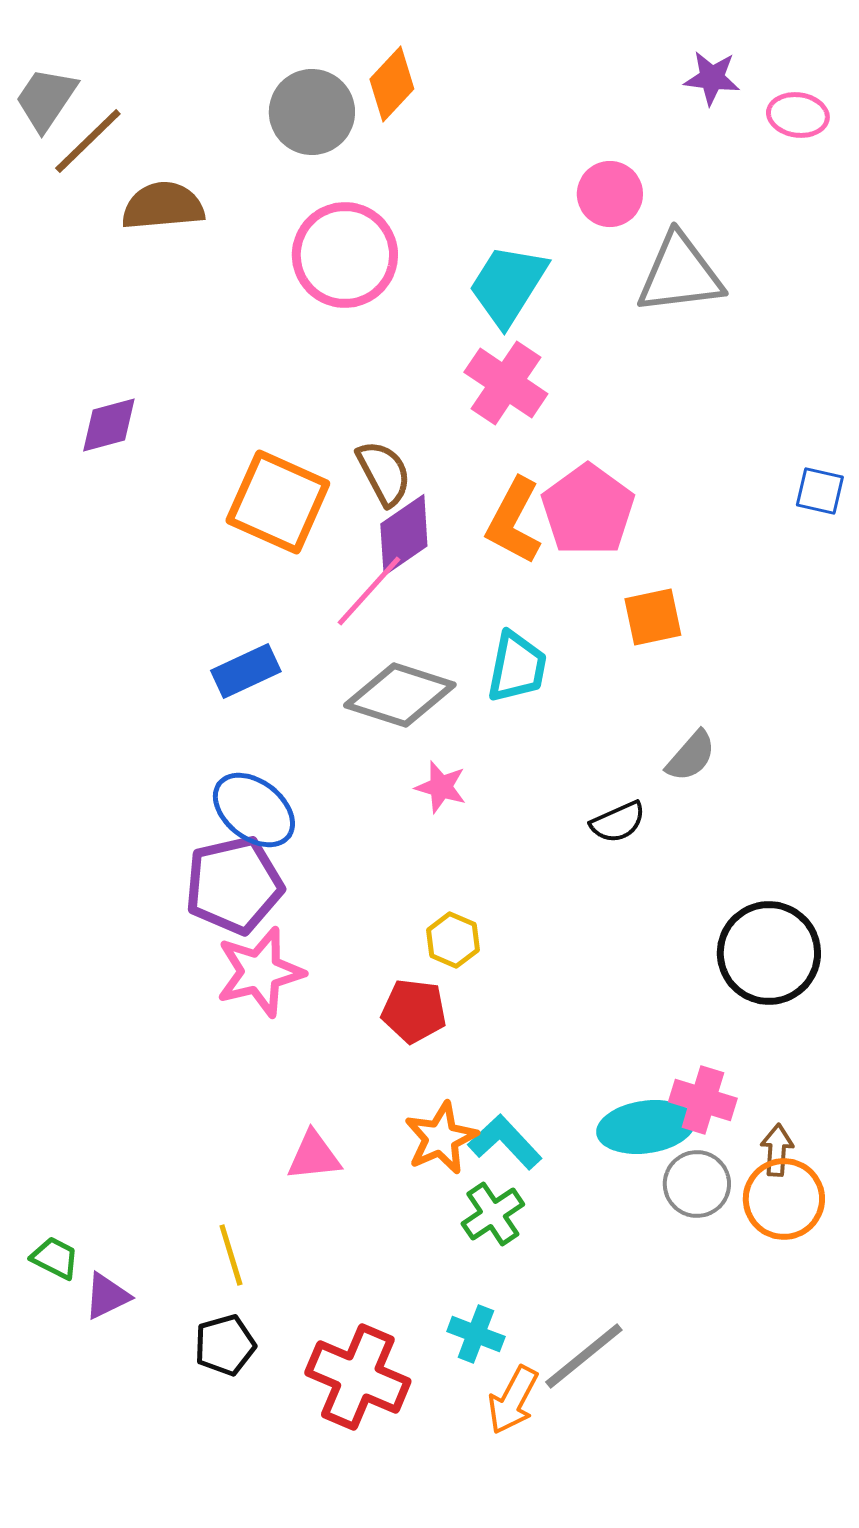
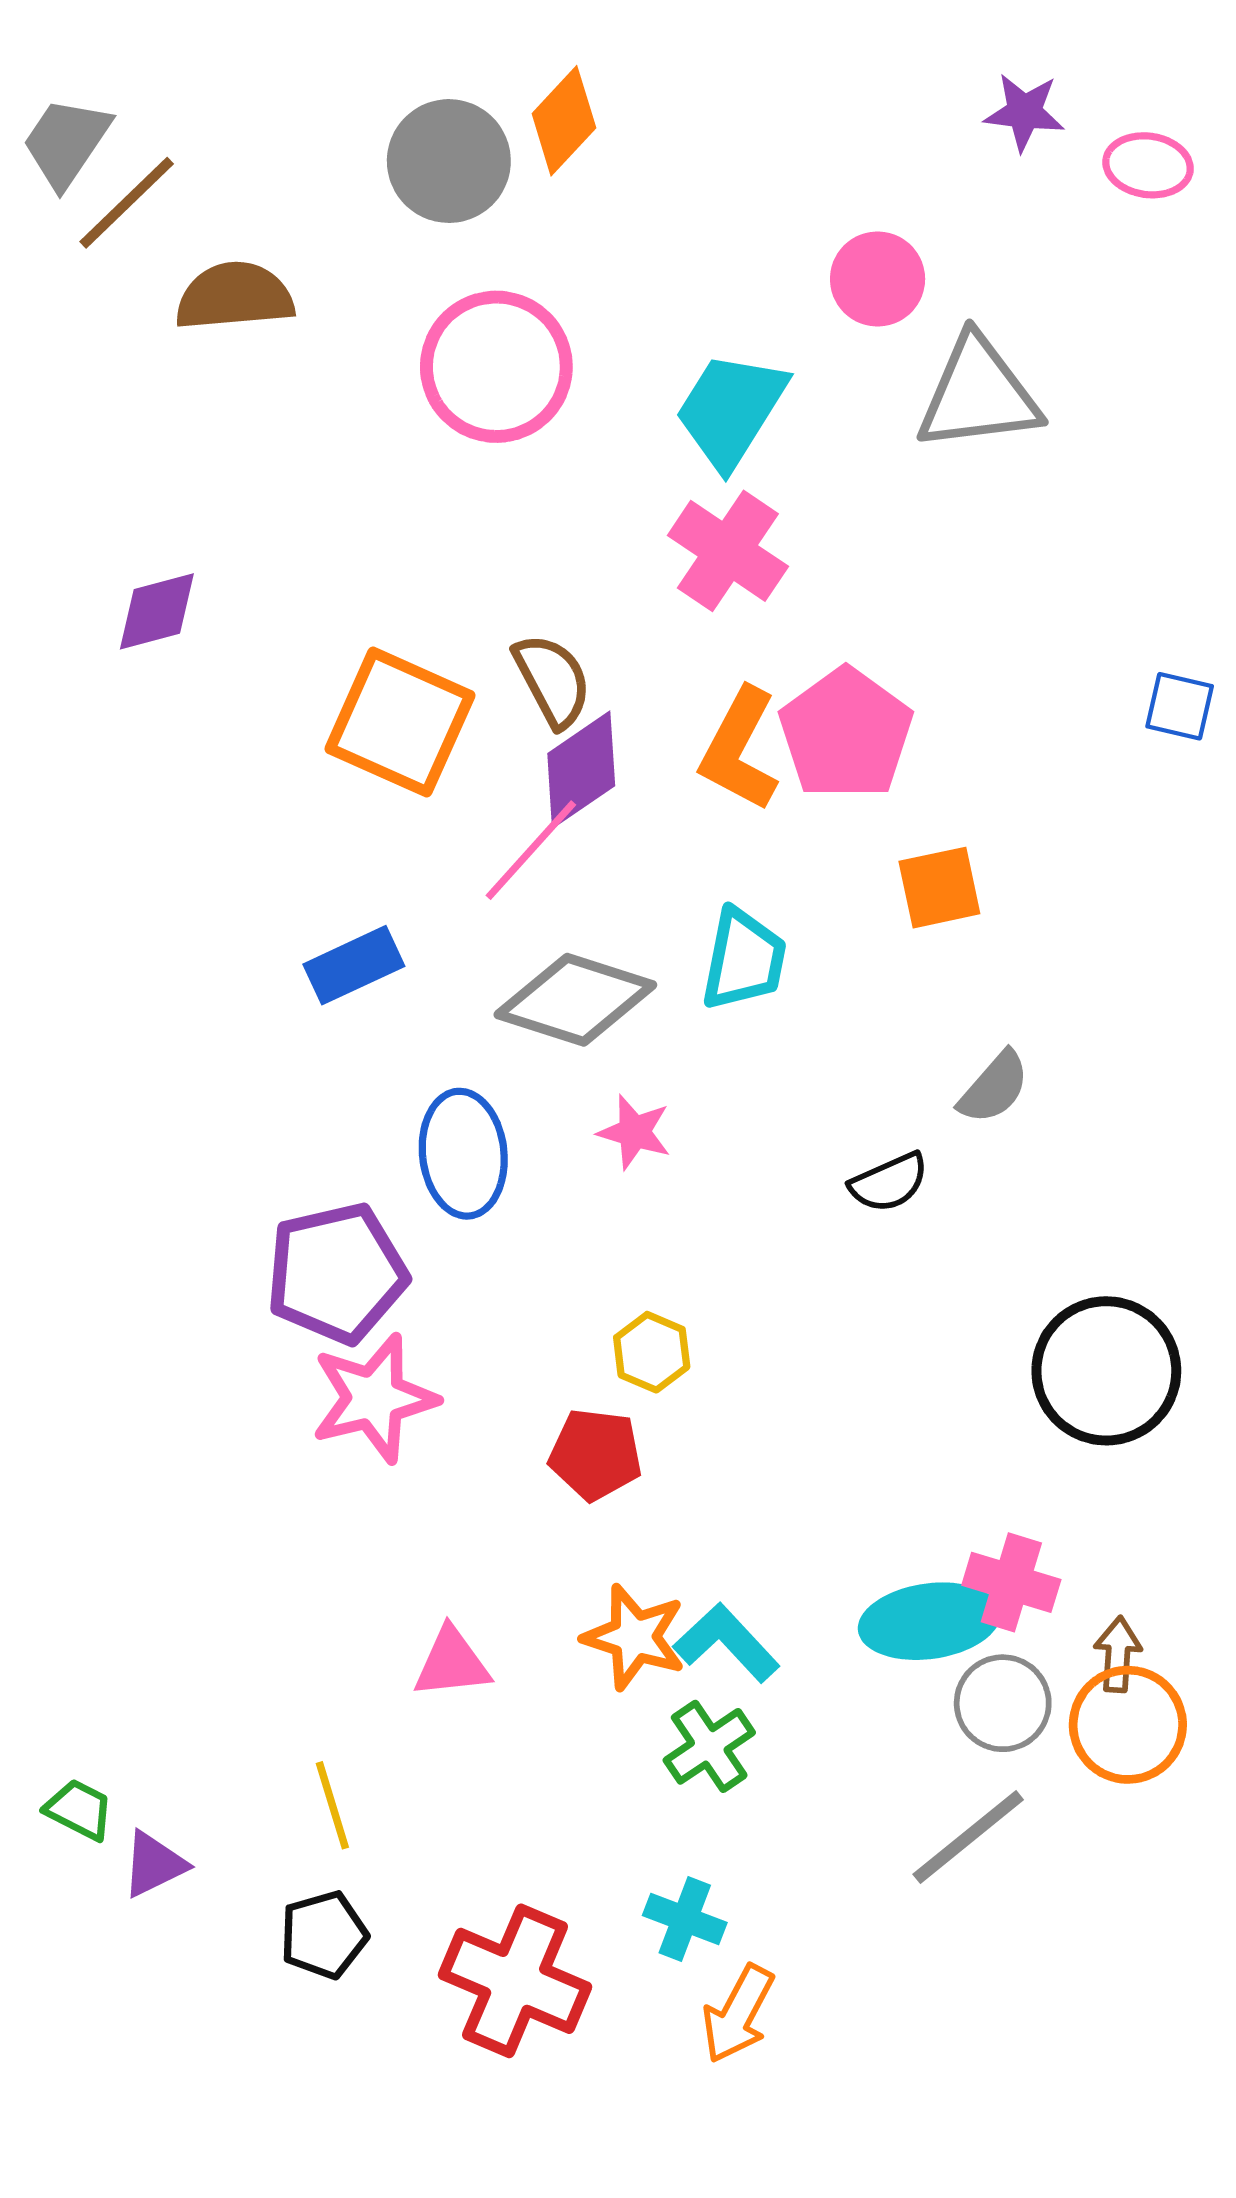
blue ellipse: (254, 810) -> (463, 1154), moved, turned 46
orange star: (441, 1138) -> (634, 1637), turned -30
gray line: (584, 1356) -> (968, 1837), moved

